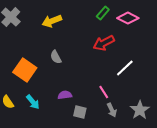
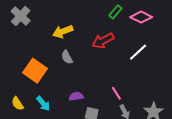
yellow arrow: (52, 21) -> (63, 31), moved
red arrow: (104, 43) -> (103, 41), moved
white line: (125, 68) -> (138, 52), moved

